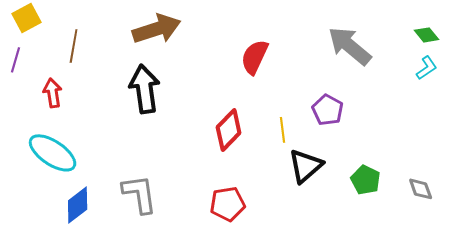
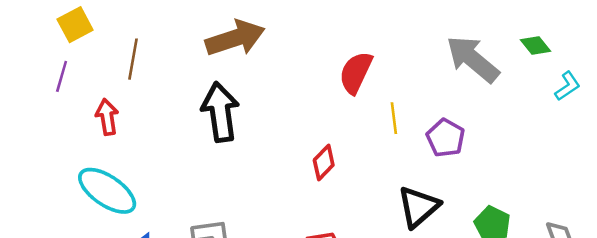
green diamond: (427, 35) -> (535, 46), moved
red diamond: (229, 130) -> (324, 162), size x0.7
yellow line: (283, 130) -> (394, 118), moved

